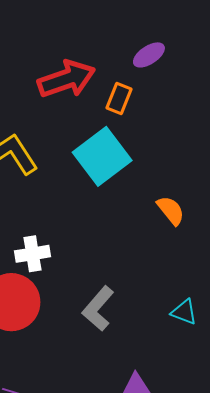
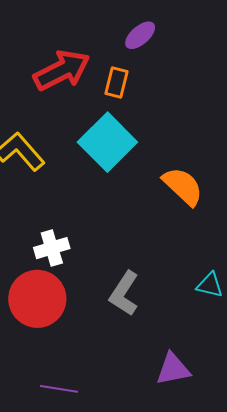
orange semicircle: (171, 210) -> (183, 186), size x1.4

